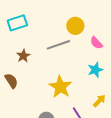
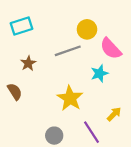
pink semicircle: (96, 43) -> (111, 49), size x1.5
cyan star: (95, 70) -> (99, 73), moved

